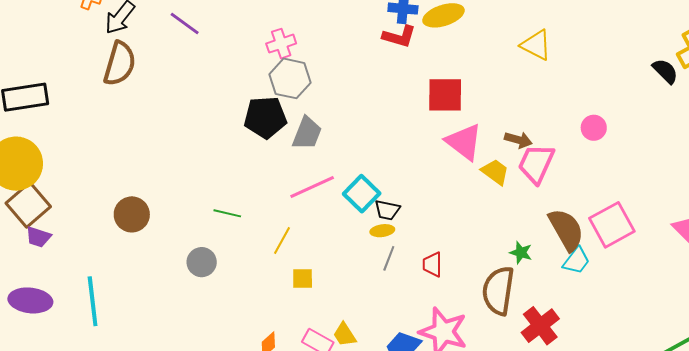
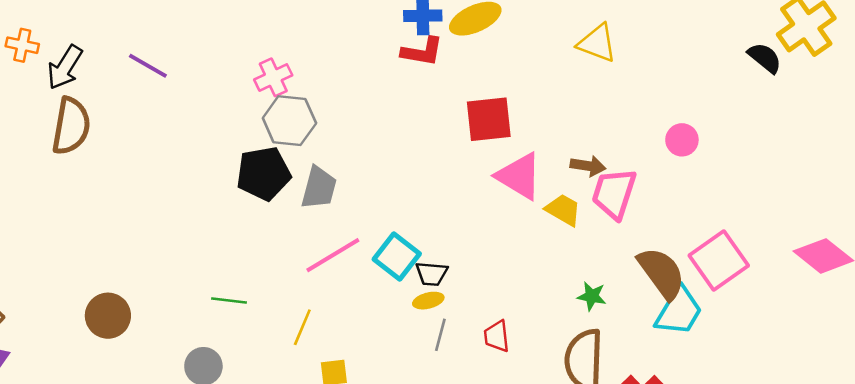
green star: (521, 253) -> (592, 296), moved
cyan trapezoid: (576, 261) -> (679, 311), size x1.4

